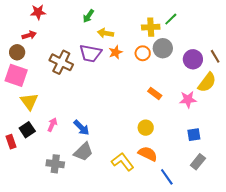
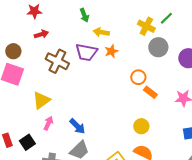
green arrow: (88, 16) -> (84, 15), turned -56
yellow cross: (151, 27) -> (146, 26), turned 30
red arrow: (29, 35) -> (41, 34), moved
orange circle: (143, 53) -> (138, 77), moved
yellow triangle: (29, 101) -> (41, 100), moved, turned 30
black square: (27, 130) -> (27, 142), moved

